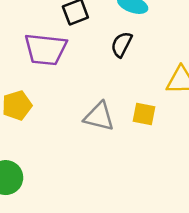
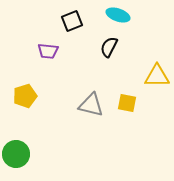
purple trapezoid: (46, 49) -> (48, 51), size x0.6

